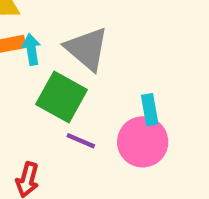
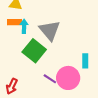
cyan rectangle: (150, 110) -> (85, 61), moved
purple line: (81, 141) -> (50, 79), moved

